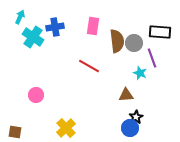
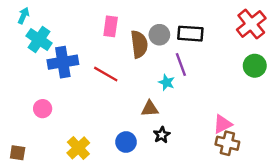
blue cross: (55, 27) -> (63, 62), moved, size x1.4
gray circle: (134, 43) -> (159, 35), moved
blue circle: (130, 128) -> (126, 142), moved

